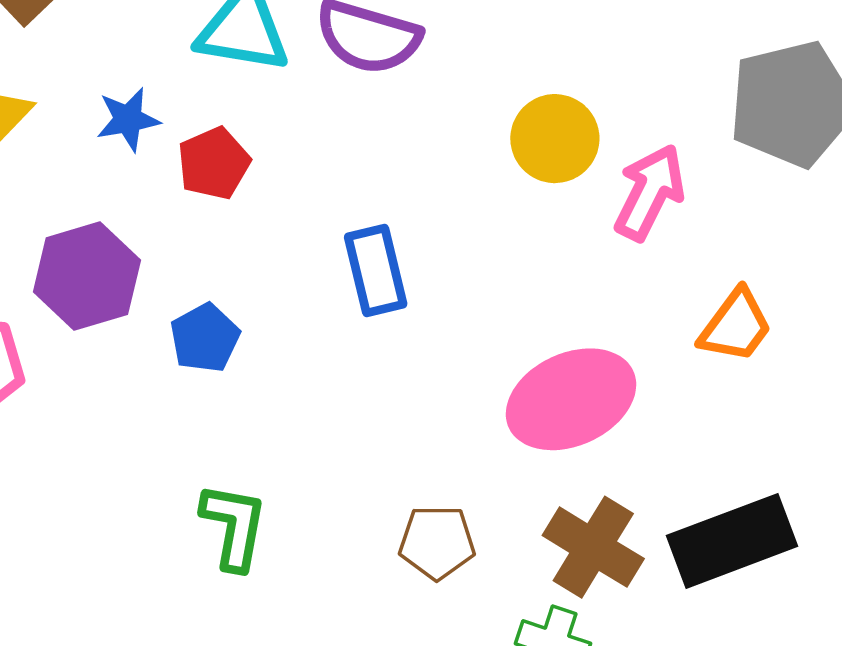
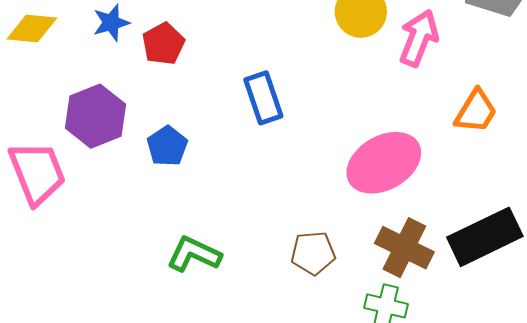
green L-shape: (234, 526) -> (194, 254), turned -70

